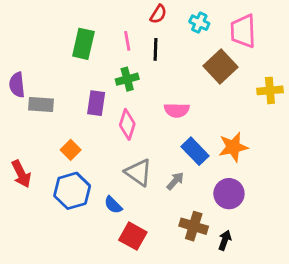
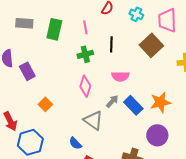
black line: (155, 49) -> (111, 44), moved
purple rectangle: (96, 103) -> (27, 71), moved, turned -36
gray rectangle: (41, 105) -> (24, 23), moved
gray arrow: (175, 181) -> (112, 101), moved
blue hexagon: (72, 191) -> (30, 142), moved

